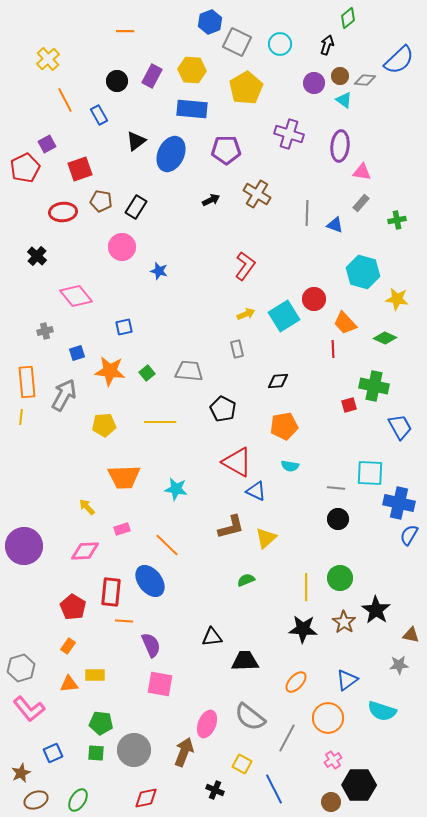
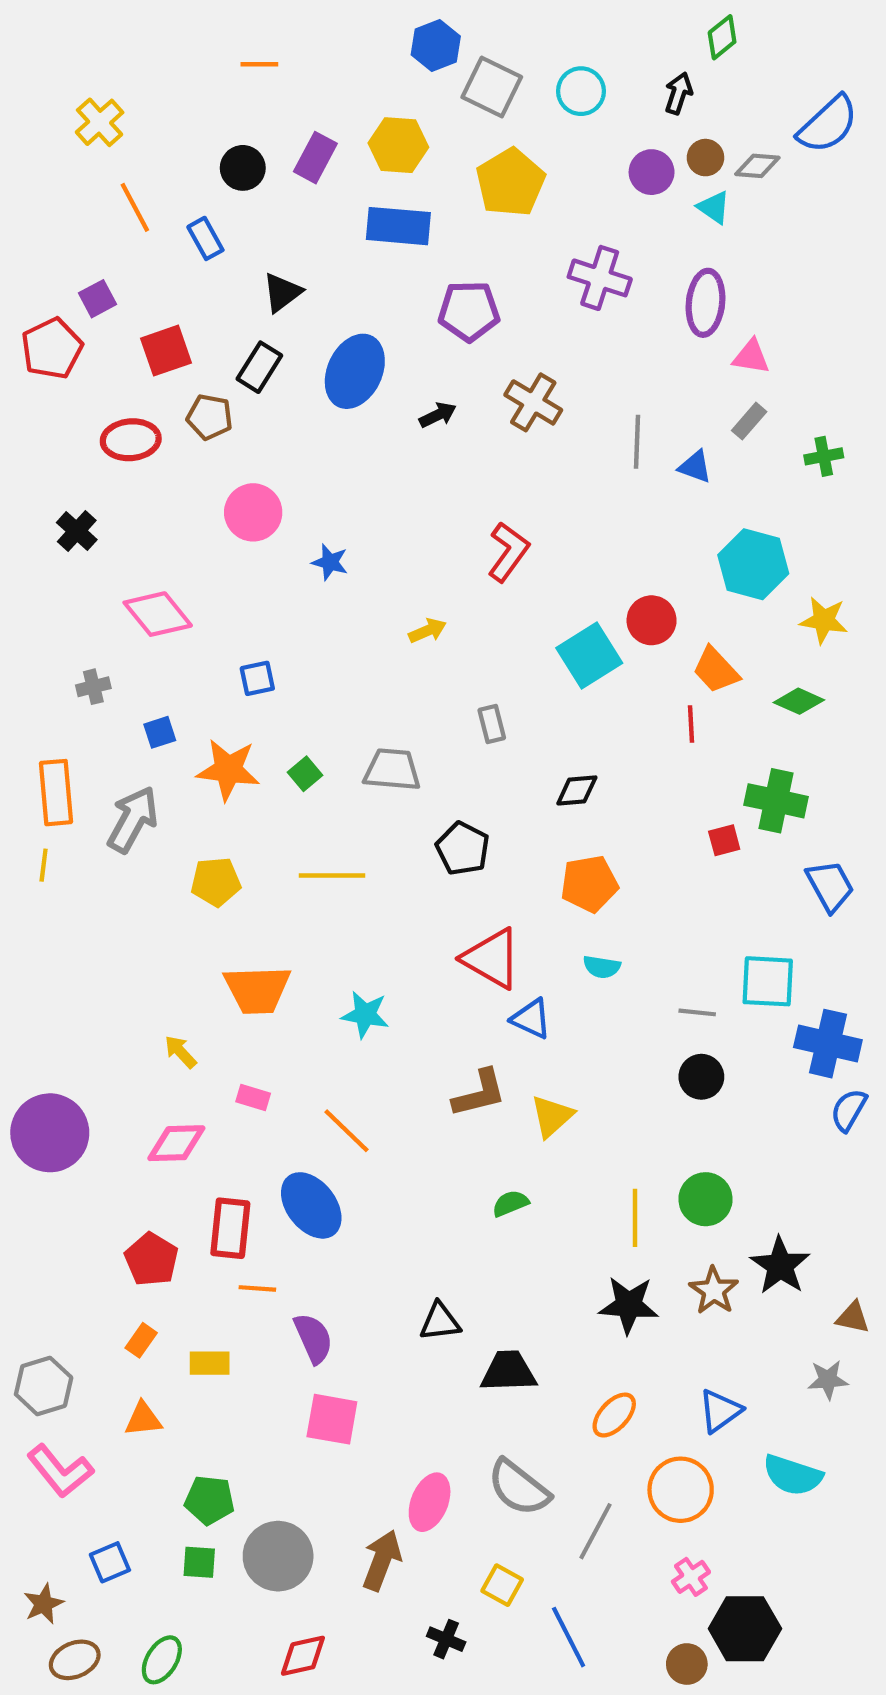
blue ellipse: (171, 154) -> (355, 371), moved
black rectangle: (136, 207) -> (259, 367), moved
yellow arrow: (246, 314) -> (427, 631), moved
pink rectangle: (122, 529) -> (253, 1098), turned 35
yellow rectangle: (95, 675) -> (210, 1363), moved

